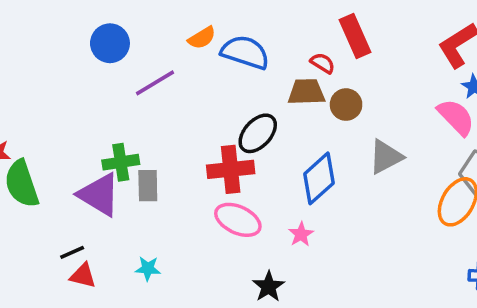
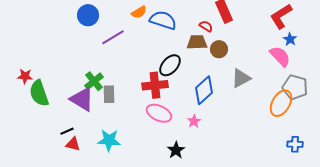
green cross: (121, 162) -> (94, 81), turned -30
cyan star: (148, 269) -> (109, 140), size x1.6

